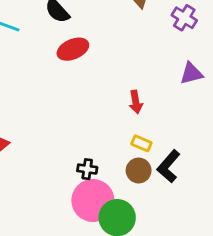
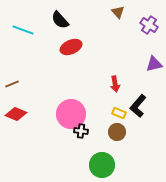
black L-shape: (169, 166) -> (138, 106), moved
pink circle: (93, 200) -> (71, 114), moved

